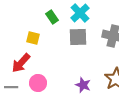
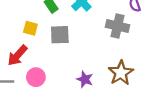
gray square: (78, 37) -> (60, 35), moved

